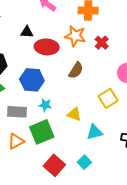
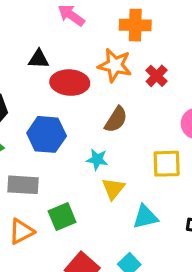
yellow square: (108, 98) -> (167, 164), turned 30
cyan star: (45, 105) -> (97, 159), moved
yellow triangle: (74, 114) -> (113, 189), turned 49
green square: (42, 132) -> (62, 217), size x0.7

